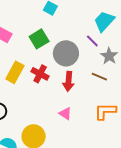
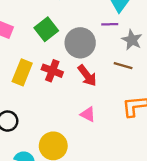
purple line: (92, 41) -> (110, 24), turned -40
red arrow: (69, 81) -> (87, 76), turned -36

